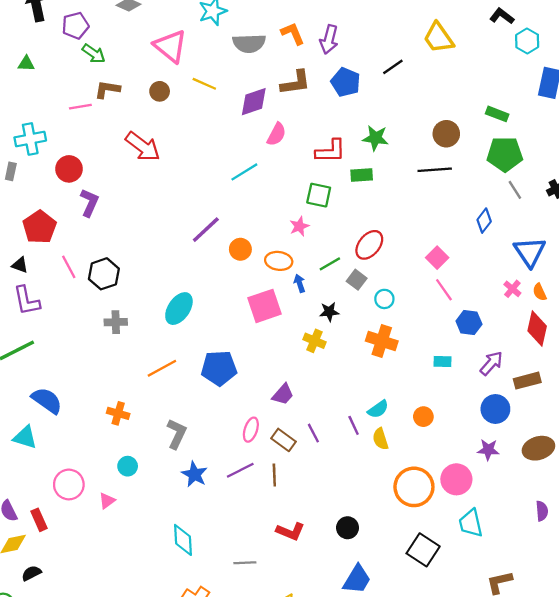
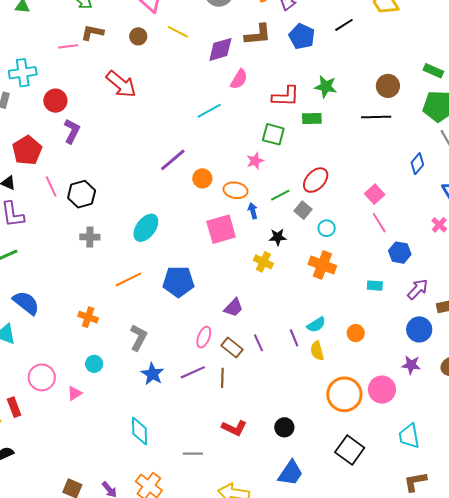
cyan trapezoid: (471, 523) -> (409, 436), moved

